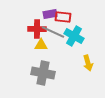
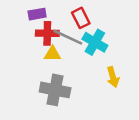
purple rectangle: (50, 14) -> (37, 14), moved
red rectangle: (63, 17) -> (81, 18), turned 56

